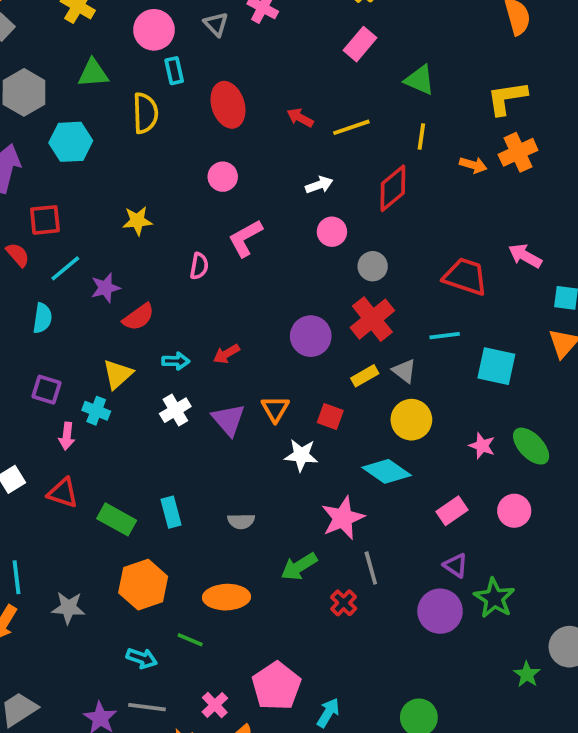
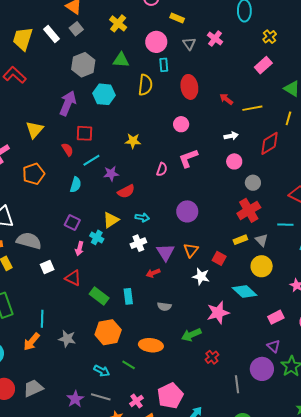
purple circle: (311, 336) -> (187, 211), moved
red arrow: (226, 354) -> (153, 273), moved
gray line: (371, 568) -> (237, 384), moved

